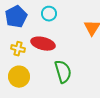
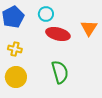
red ellipse: (43, 44) -> (58, 34), moved

